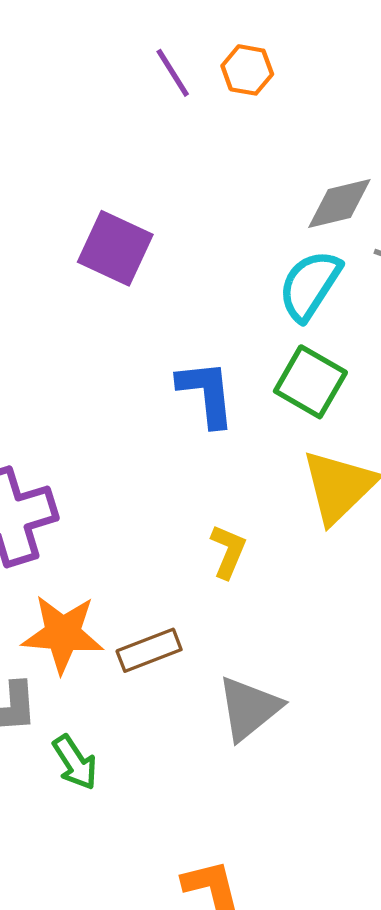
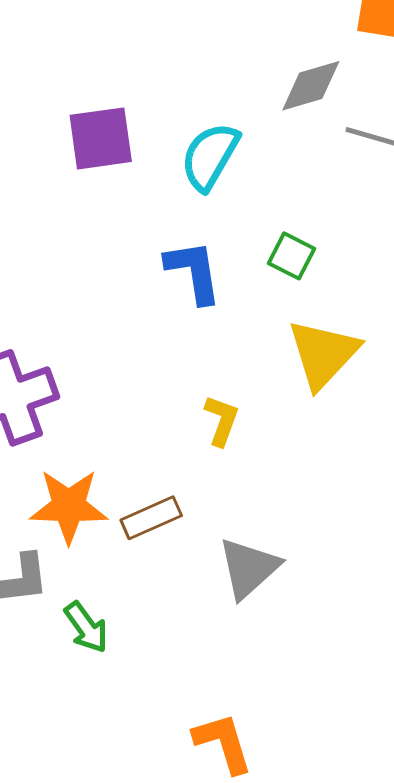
purple square: (115, 248) -> (101, 138), turned -30
cyan semicircle: (310, 285) -> (210, 156), moved
green square: (310, 382) -> (292, 256), size x0.7

